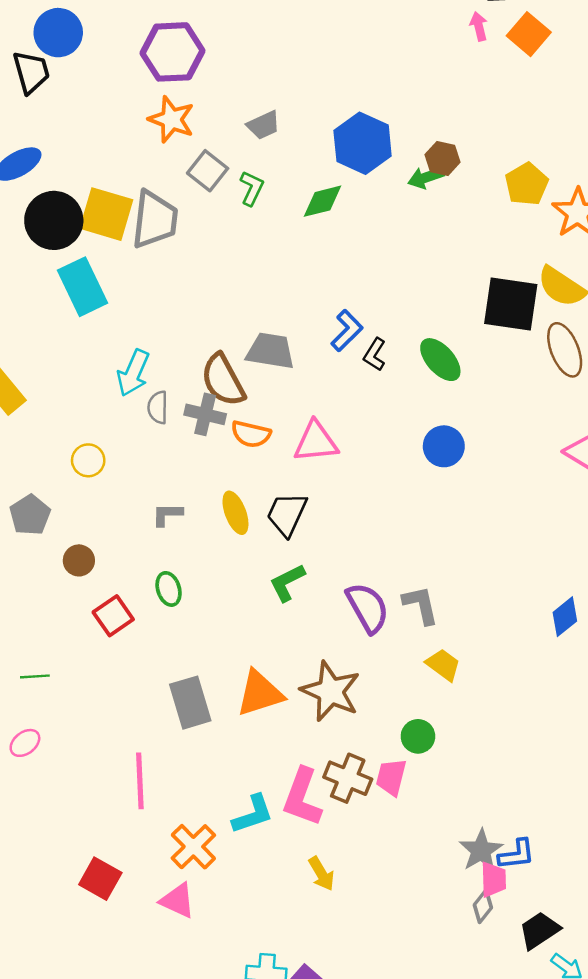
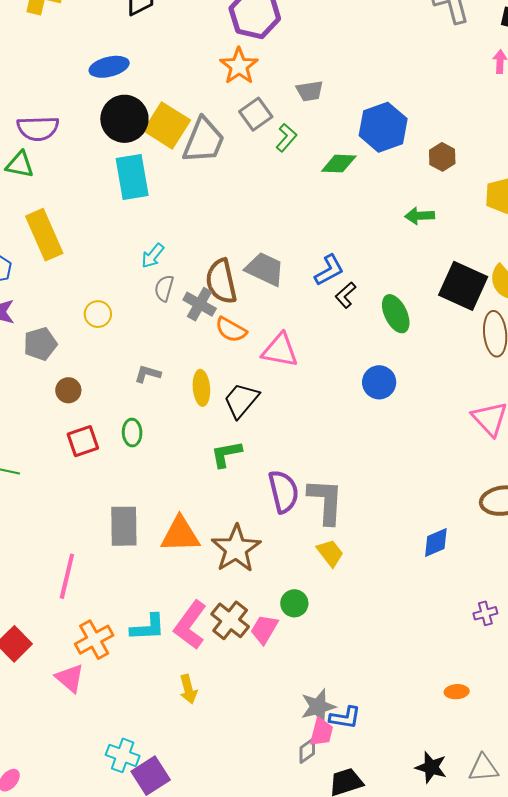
green arrow: (426, 177) -> (420, 216), moved
cyan arrow: (133, 373) -> (153, 256), size x0.7
gray L-shape: (421, 605) -> (326, 501), size x1.4

